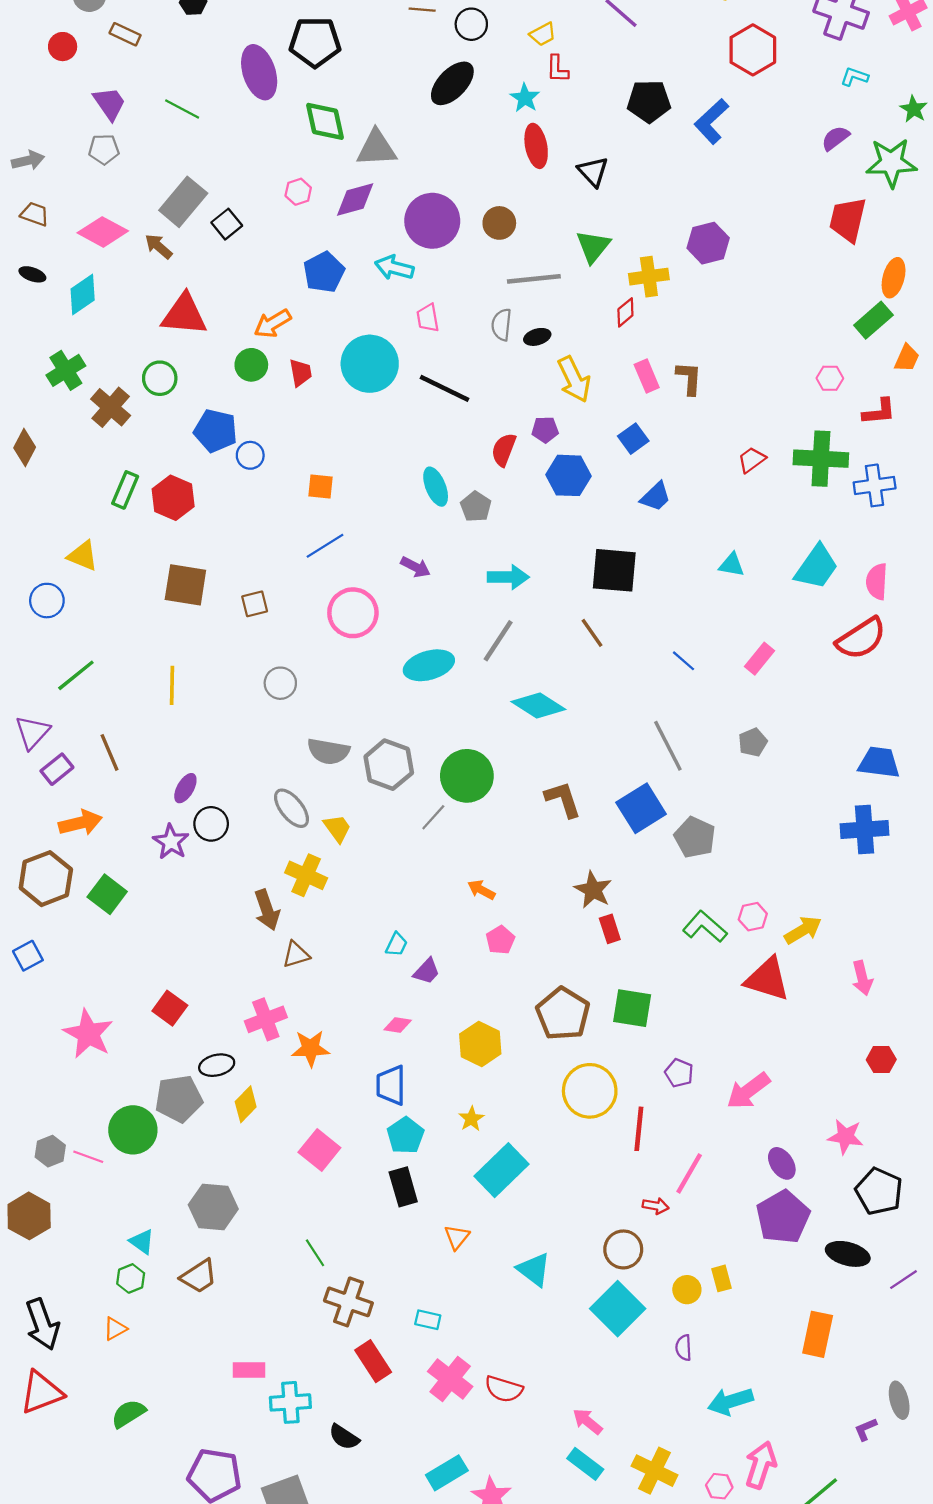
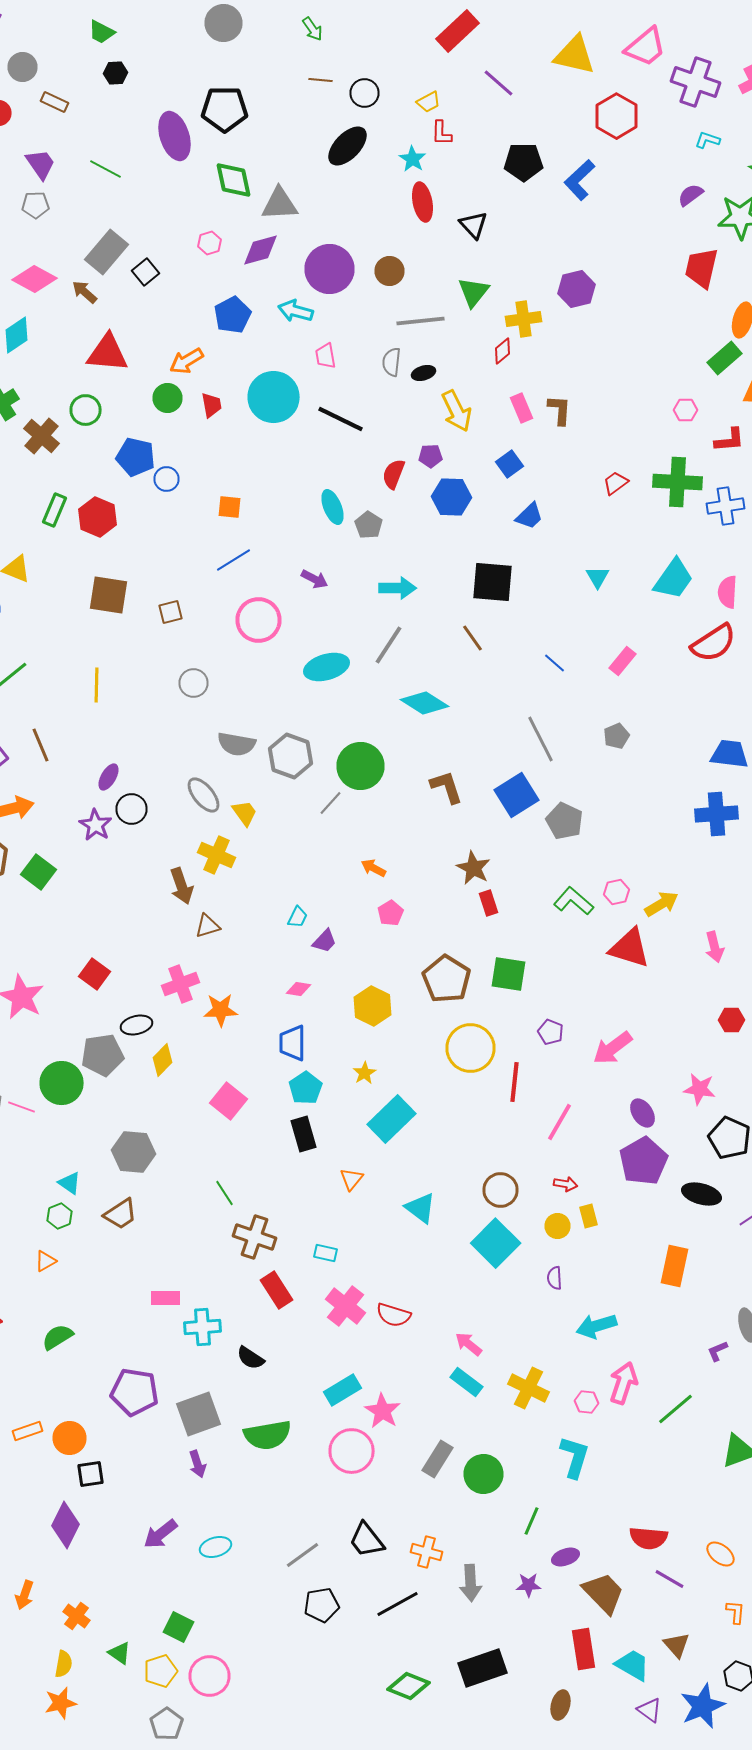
cyan triangle: (732, 565) -> (598, 577), turned 50
red arrow: (656, 1206) -> (566, 1184), moved

